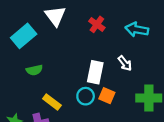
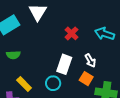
red cross: (97, 24) -> (72, 33), moved
orange square: (107, 96) -> (86, 79), moved

